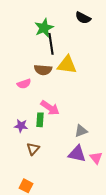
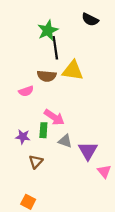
gray triangle: (81, 131) -> (65, 141), moved, turned 40
purple triangle: (77, 154) -> (88, 151), moved, turned 48

